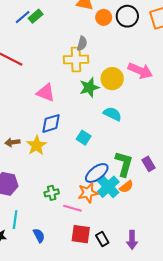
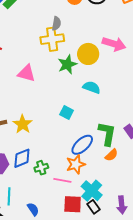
blue diamond: (51, 123) -> (22, 158), moved
cyan cross: (108, 187) -> (92, 191), moved

